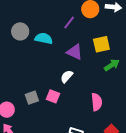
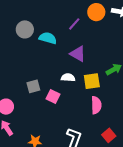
yellow square: (101, 44) -> (92, 81), moved
white semicircle: (67, 76) -> (68, 78), turned 48
gray square: (32, 98) -> (33, 86), moved

